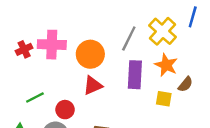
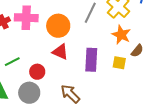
purple rectangle: (135, 75) -> (91, 60), moved
red triangle: (93, 85) -> (60, 52), turned 48

